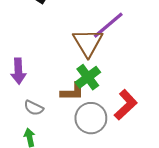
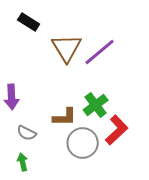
brown triangle: (88, 42) -> (67, 48), moved
green cross: (88, 77) -> (96, 105), moved

